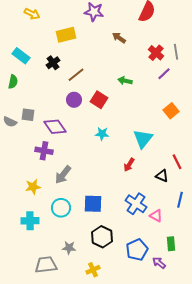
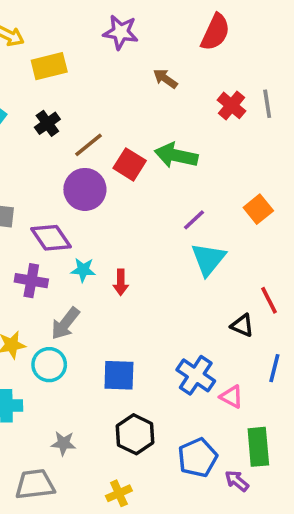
yellow rectangle: (66, 35) -> (49, 66), moved
purple line: (164, 74) -> (194, 220), moved
green arrow: (125, 81) -> (176, 155), size x1.6
purple circle: (74, 100) -> (85, 189), size x1.5
red square: (99, 100) -> (130, 164), moved
cyan star: (102, 134) -> (83, 270), moved
red arrow: (129, 165) -> (121, 282), moved, turned -32
cyan circle: (61, 208) -> (49, 365), moved
green rectangle: (171, 244) -> (258, 447), size x1.5
gray star: (69, 248) -> (63, 443), moved

